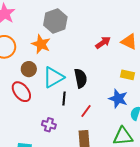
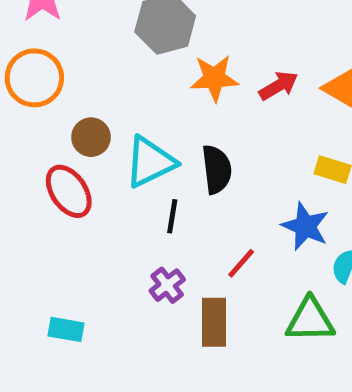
orange star: (41, 44) -> (214, 78), moved, turned -30
red line: (86, 111) -> (241, 263), moved
purple cross: (49, 125) -> (167, 285), moved, turned 32

